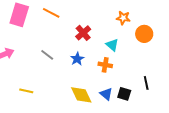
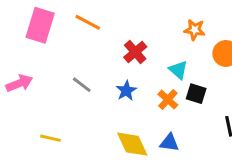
orange cross: (105, 65) -> (168, 100), turned 32
blue triangle: (106, 94) -> (169, 143), turned -32
black square: (124, 94) -> (196, 94), moved

